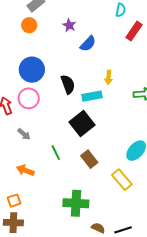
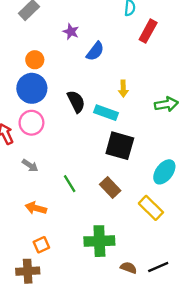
orange circle: (29, 25) -> (35, 60), moved
cyan rectangle: (92, 96) -> (106, 113), turned 36
black square: (82, 123) -> (120, 146), moved, turned -30
orange square: (14, 201) -> (41, 245), moved

